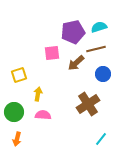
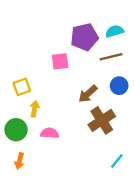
brown arrow: (76, 63) -> (88, 94), moved
yellow arrow: (38, 94) -> (35, 109), moved

